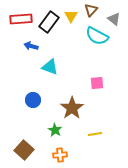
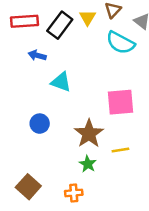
pink square: (97, 83) -> (120, 102), size x1.6
green star: (55, 130) -> (88, 164), moved
yellow line: (95, 134) -> (120, 150), moved

